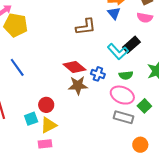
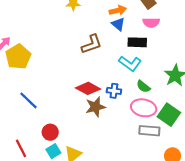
yellow pentagon: (16, 25) -> (18, 57), turned -30
black rectangle: (131, 45) -> (137, 42), moved, turned 54
green semicircle: (126, 75) -> (143, 86), turned 56
red circle: (46, 105) -> (50, 132), moved
green square: (144, 106) -> (169, 115), size x1.5

